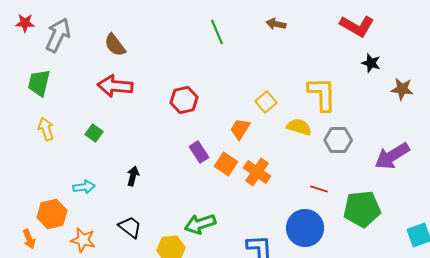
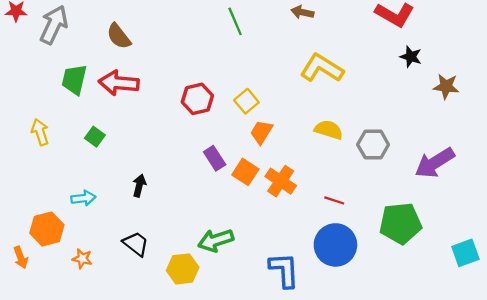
green trapezoid: (39, 83) -> (74, 80), moved
yellow L-shape: (322, 94) -> (322, 68), moved, turned -57
yellow square: (266, 102) -> (246, 101), moved
red line: (319, 189) -> (334, 200), moved
orange star: (83, 240) -> (82, 259), size x0.7

